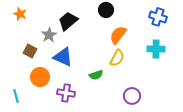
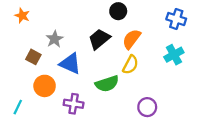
black trapezoid: (68, 21) -> (99, 39), moved
cyan cross: (156, 49) -> (174, 55), turned -30
green semicircle: (96, 75) -> (107, 84), size x1.5
cyan line: (16, 96) -> (18, 107), turned 40

